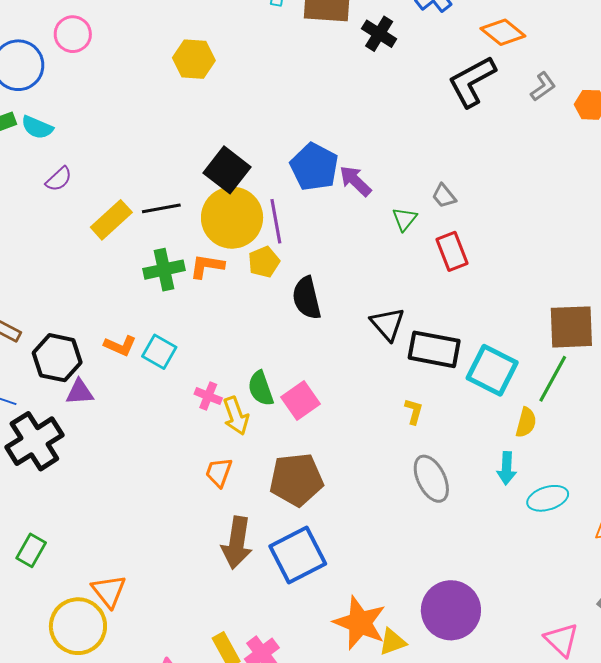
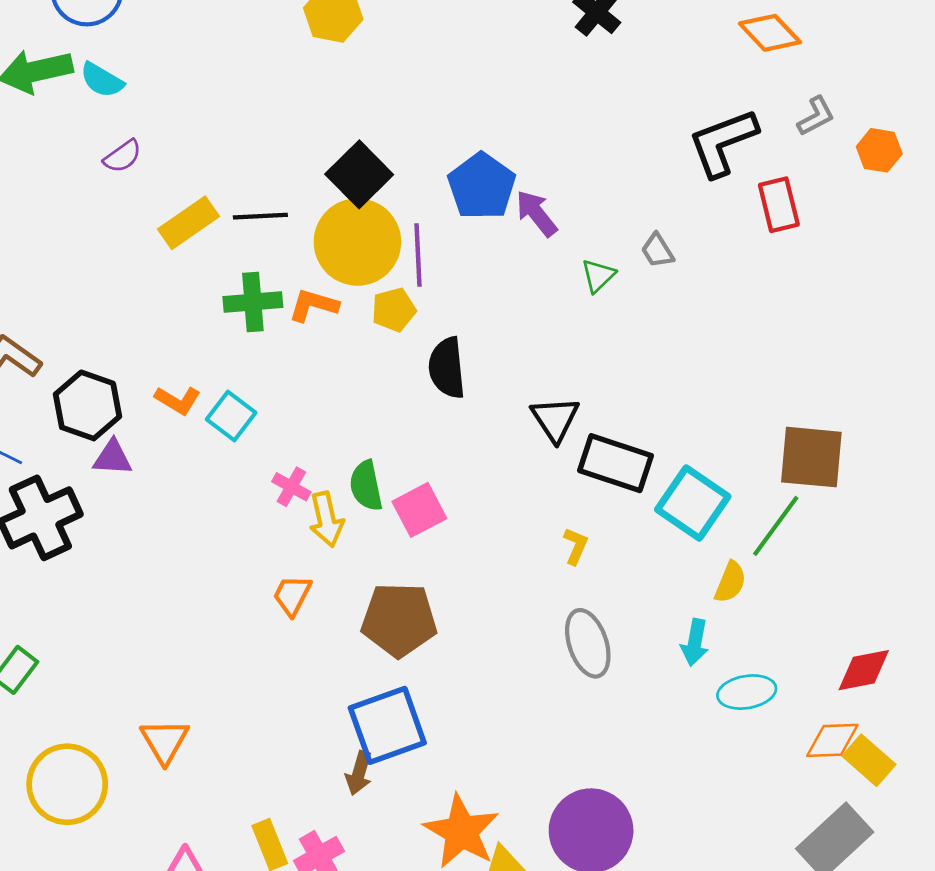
black L-shape: (472, 82) -> (723, 142), moved
red rectangle: (452, 251) -> (779, 205), moved
brown arrow: (237, 543) -> (359, 773), moved, size x0.6
orange triangle: (109, 591) -> (165, 741), moved

